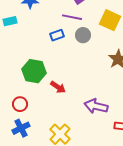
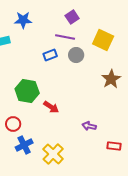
purple arrow: (96, 106) -> (89, 126), size x0.6
blue cross: (21, 128) -> (24, 145), moved

